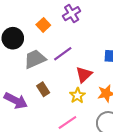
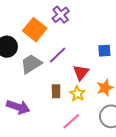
orange square: (43, 25) -> (35, 30), size x1.6
brown rectangle: (43, 89) -> (56, 91), moved, turned 40

